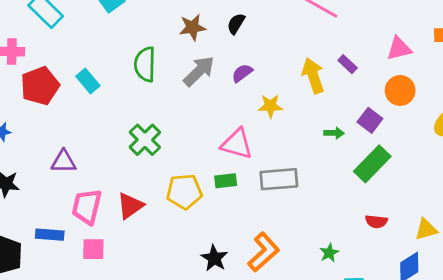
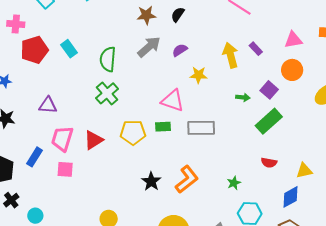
green semicircle: (145, 64) -> (108, 59), moved
blue rectangle: (50, 235) -> (34, 157), turned -66

